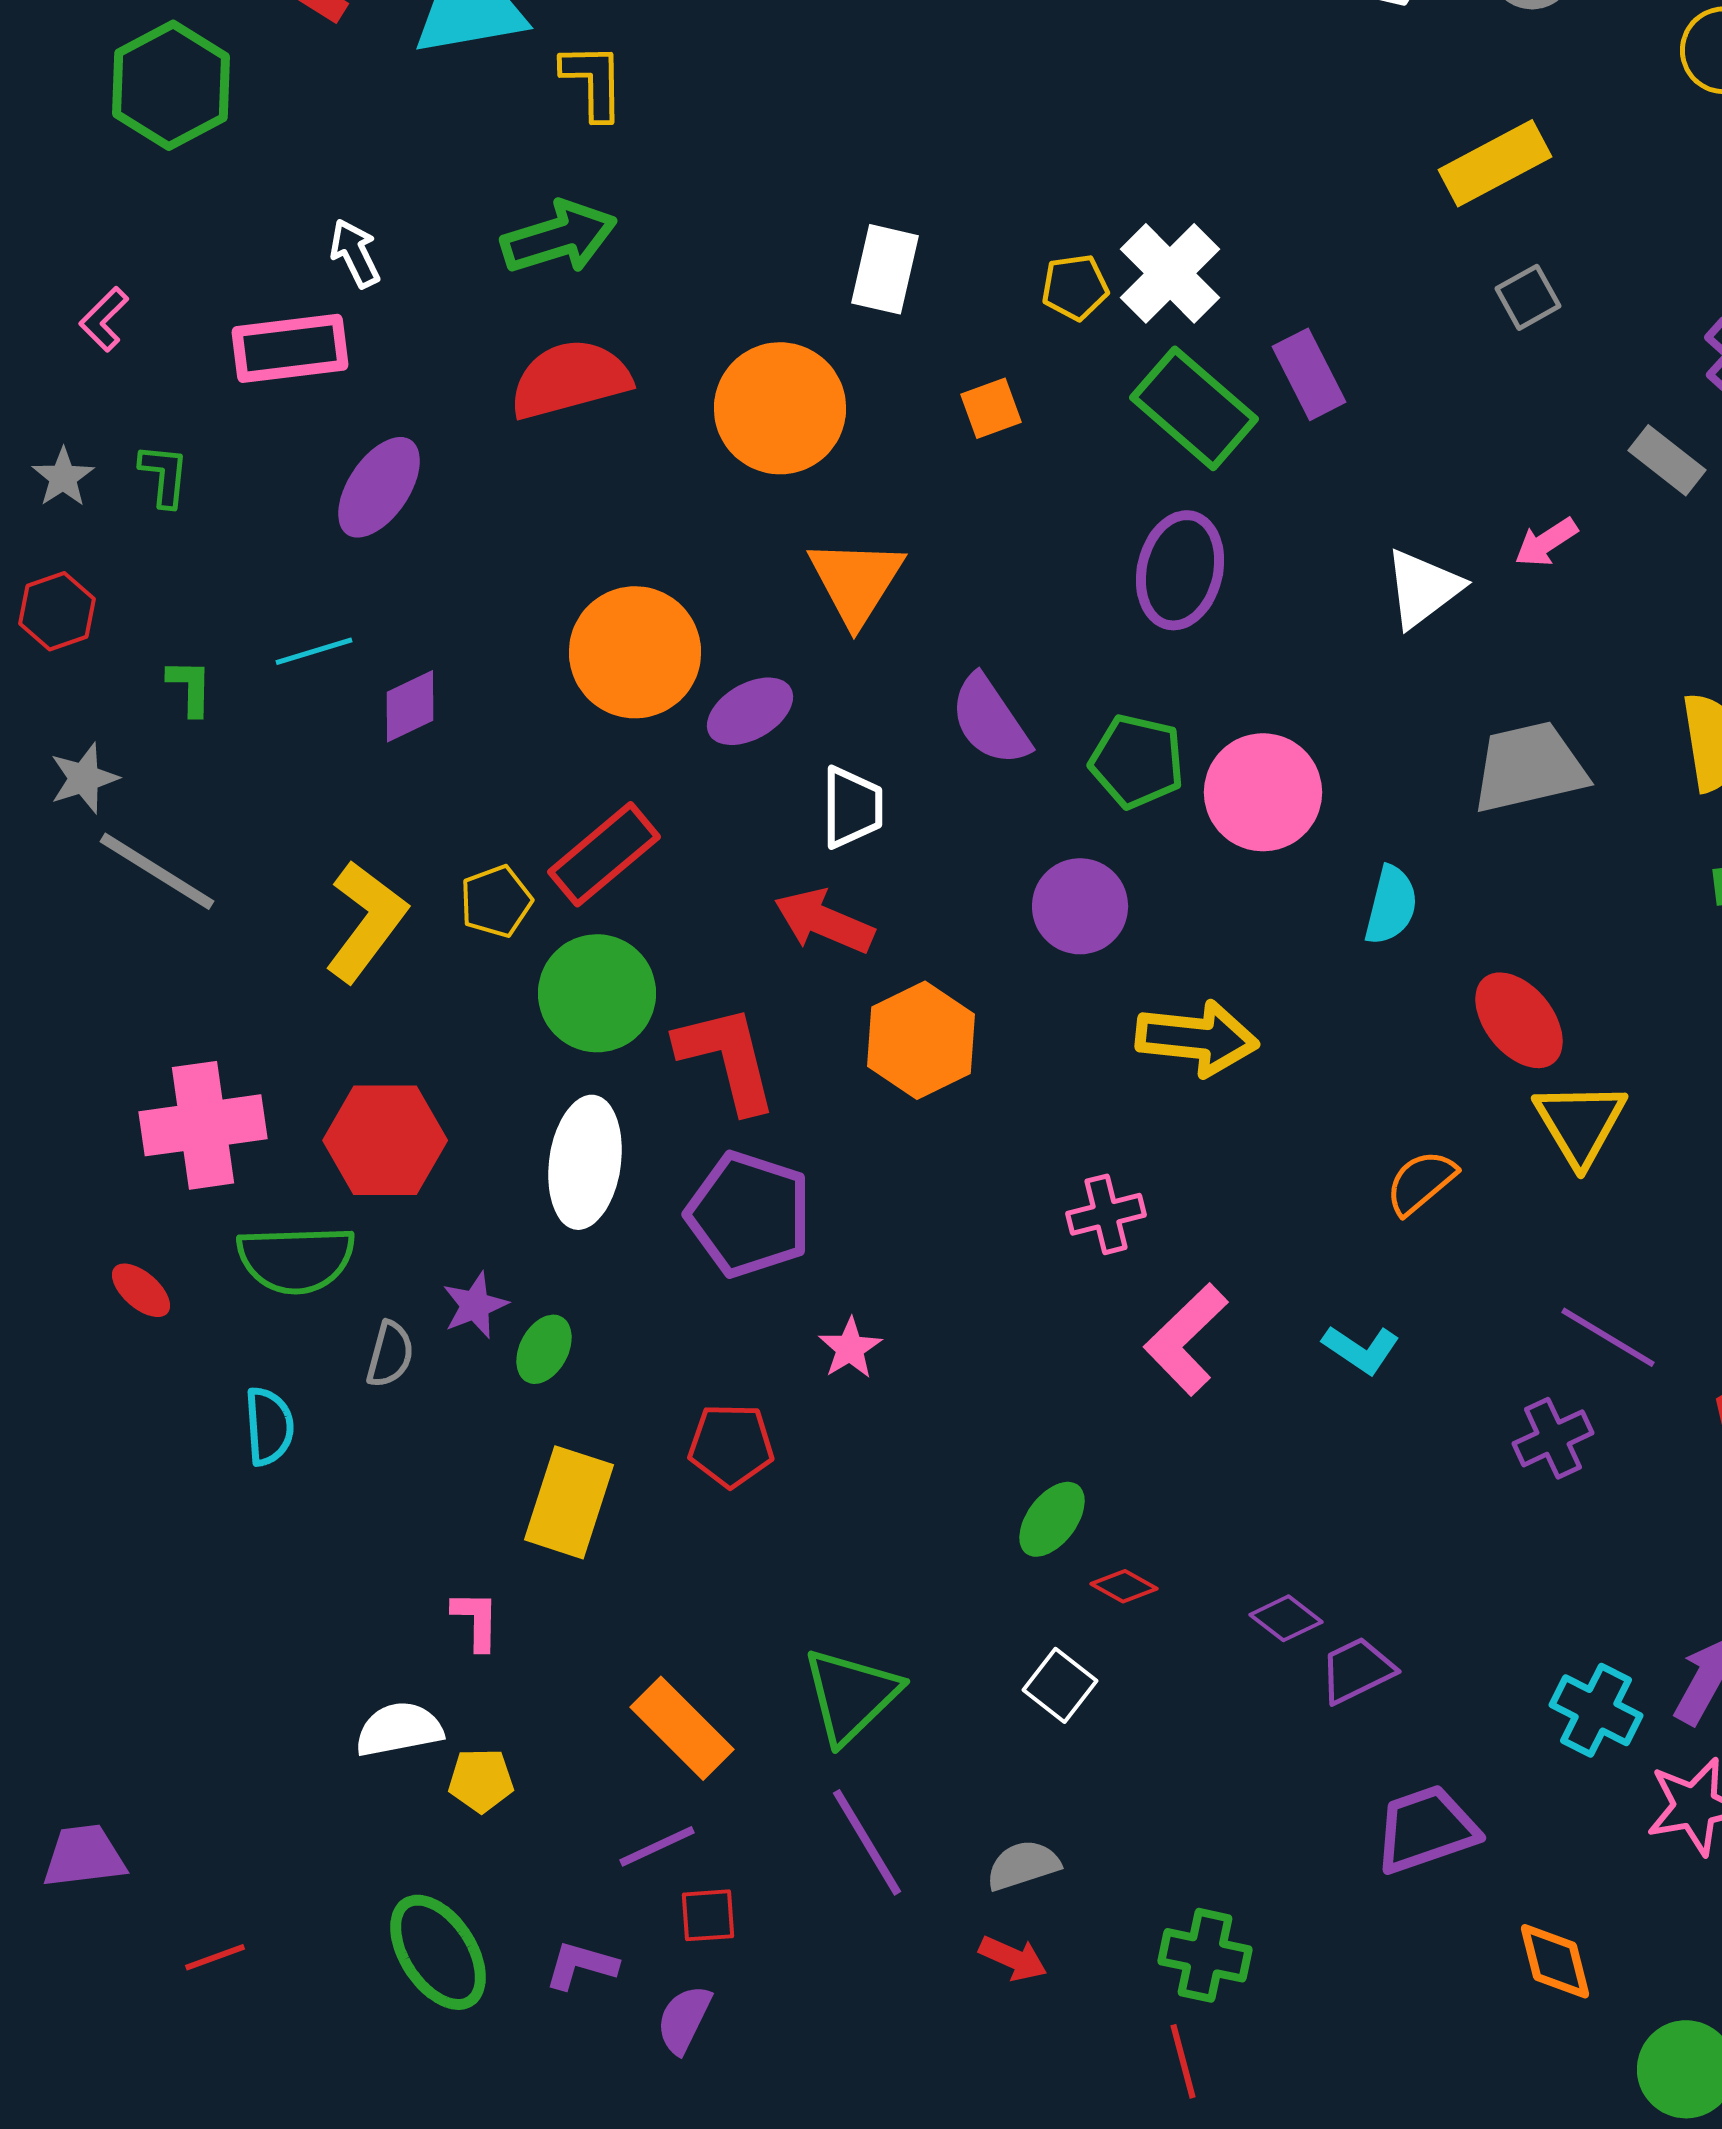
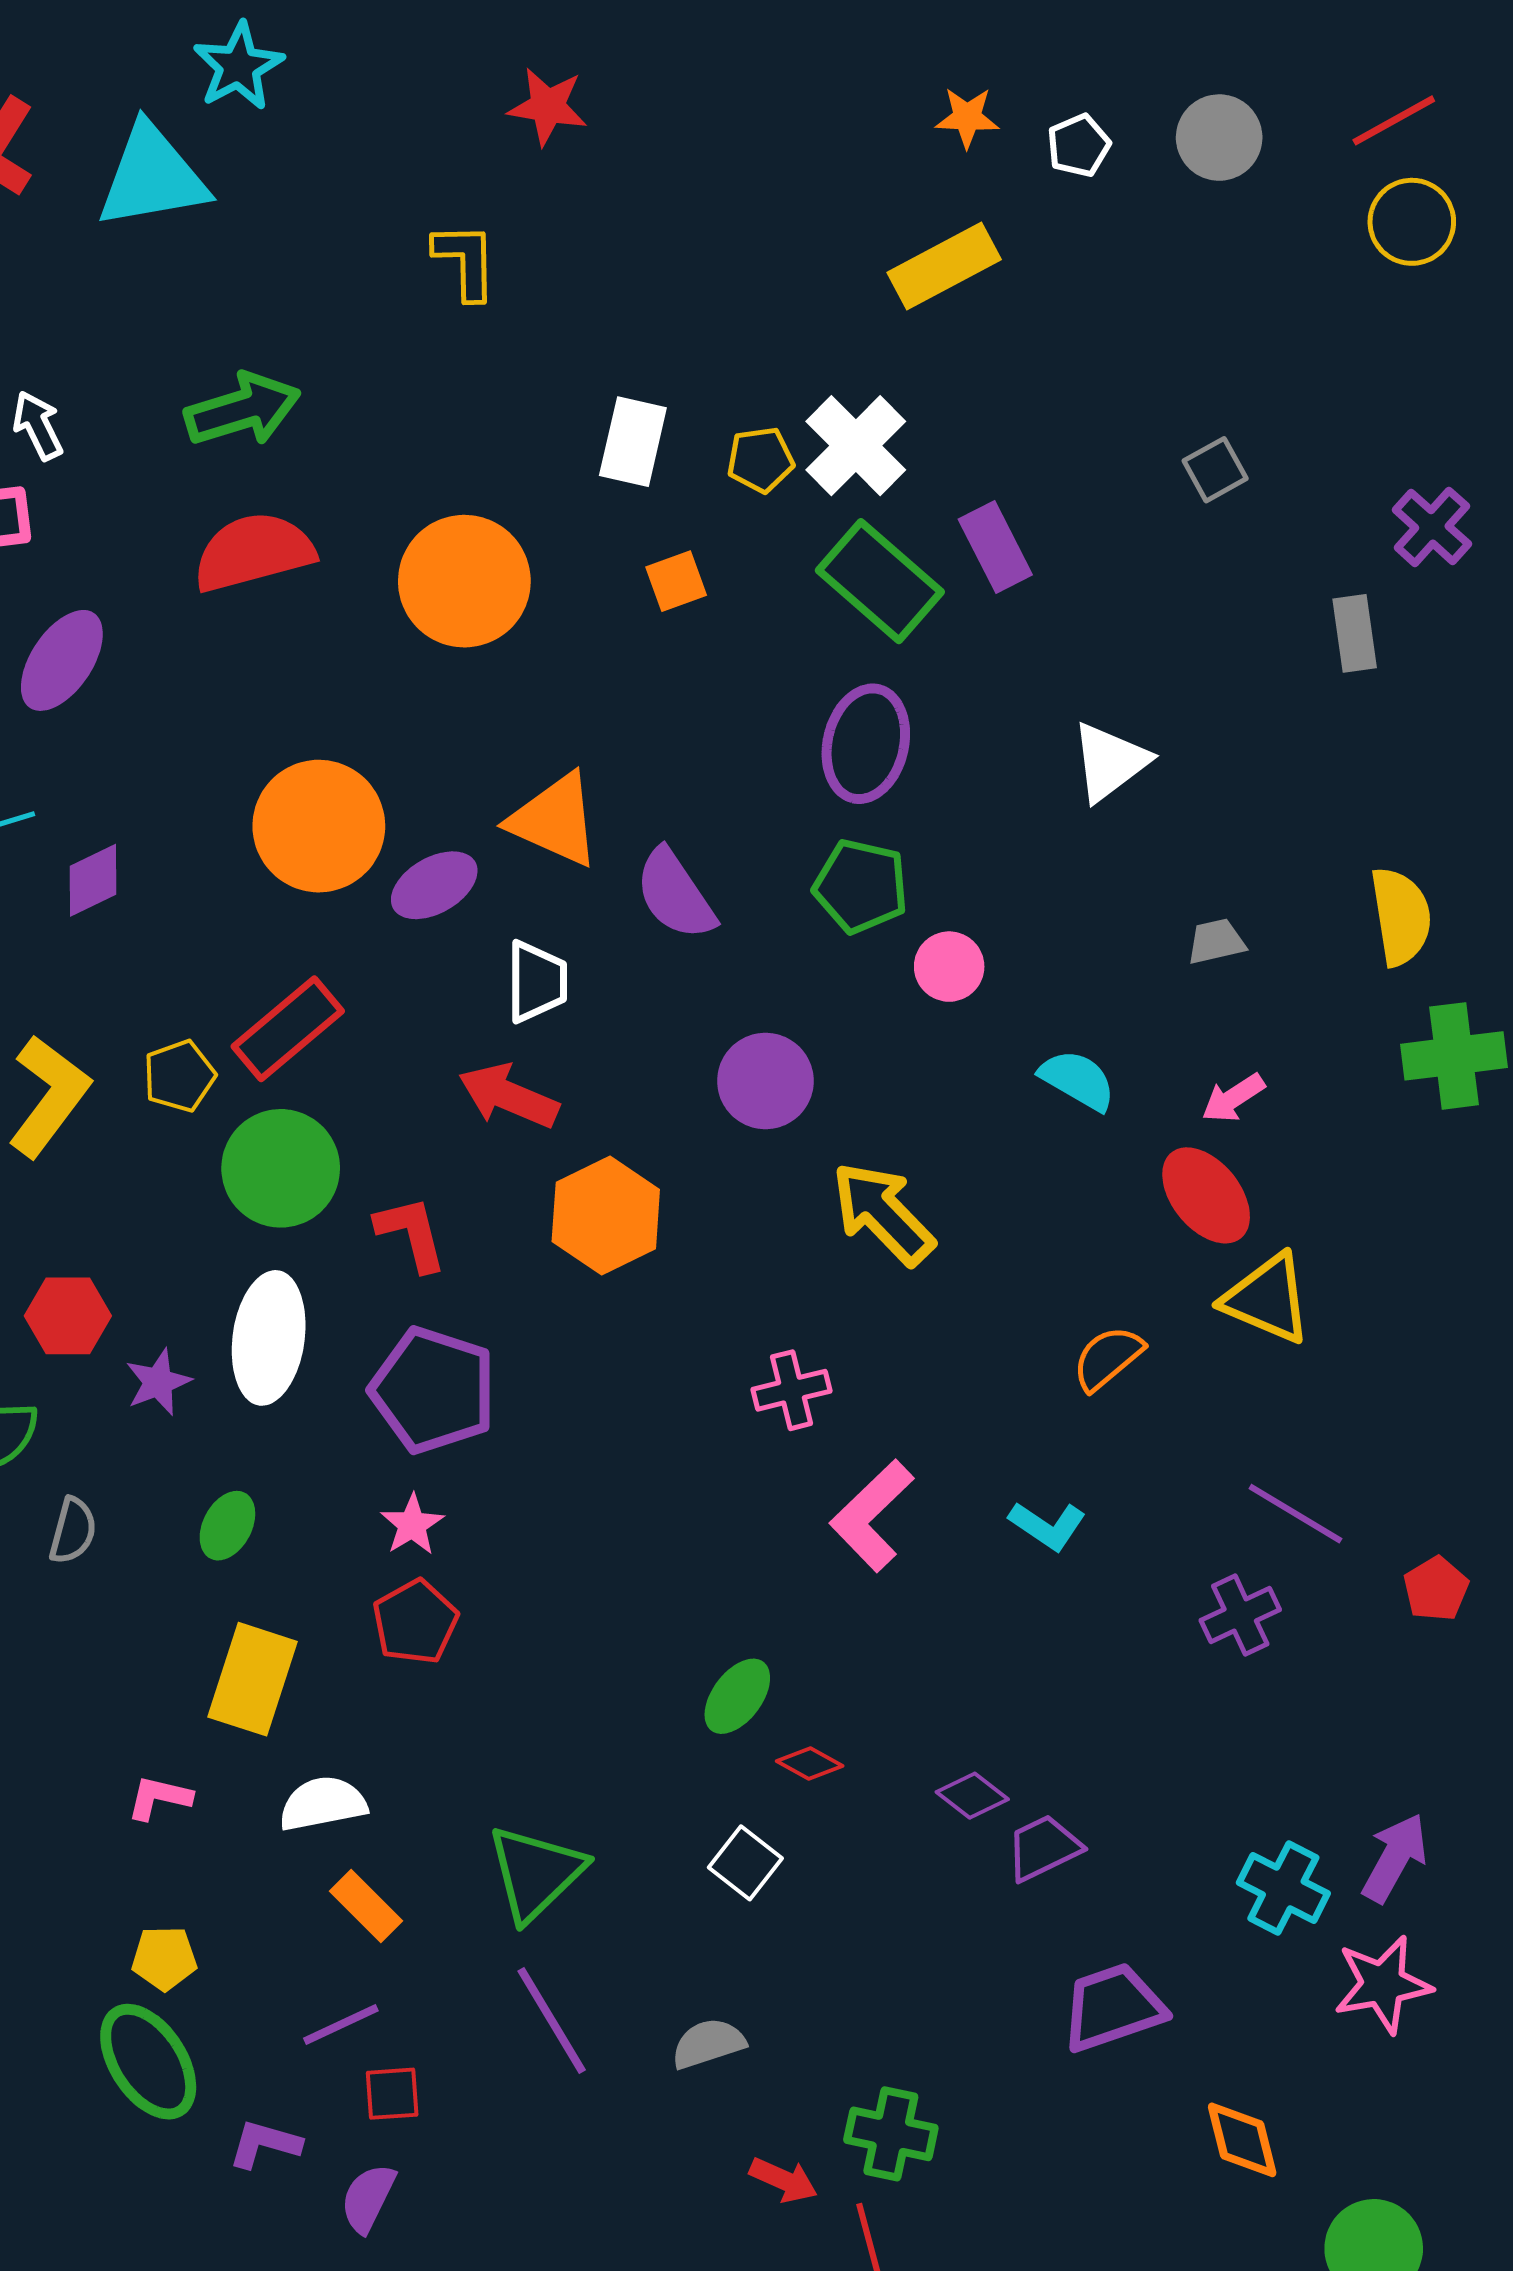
yellow L-shape: (593, 81) -> (465, 261), moved
yellow rectangle: (1495, 163) -> (944, 266), moved
white rectangle: (885, 269) -> (633, 442), moved
gray rectangle: (1667, 460) -> (1355, 633), turned 44
pink arrow: (1546, 542) -> (1233, 1098), moved
orange triangle: (856, 581) -> (555, 820), moved, turned -38
green pentagon: (1137, 761) -> (861, 886), moved
gray trapezoid: (1529, 767) -> (1216, 941), size x0.5
pink circle: (1263, 792) -> (949, 967), size x0.6
cyan semicircle: (1391, 905) -> (1078, 1080), turned -74
yellow arrow: (1197, 1038) -> (883, 1213), turned -140
red L-shape: (727, 1058) -> (411, 1234), size x0.7
yellow triangle: (1580, 1123) -> (1267, 1299), turned -36
red hexagon: (385, 1140) -> (68, 1316), size x0.7
purple star: (475, 1305) -> (158, 1382), moved
pink star: (850, 1348) -> (412, 1525), moved
red pentagon: (731, 1445) -> (415, 1622), turned -30
pink L-shape: (476, 1620) -> (159, 1798), turned -78
orange rectangle: (682, 1728) -> (366, 1906), size x0.7
white semicircle: (399, 1729) -> (323, 1804), moved
green ellipse: (438, 1952) -> (148, 2062), moved
red arrow: (1013, 1958) -> (784, 2180), moved

